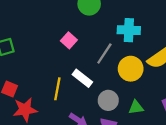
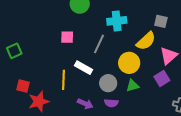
pink square: (69, 40) -> (67, 37), turned -32
yellow circle: (131, 69) -> (129, 63), moved

